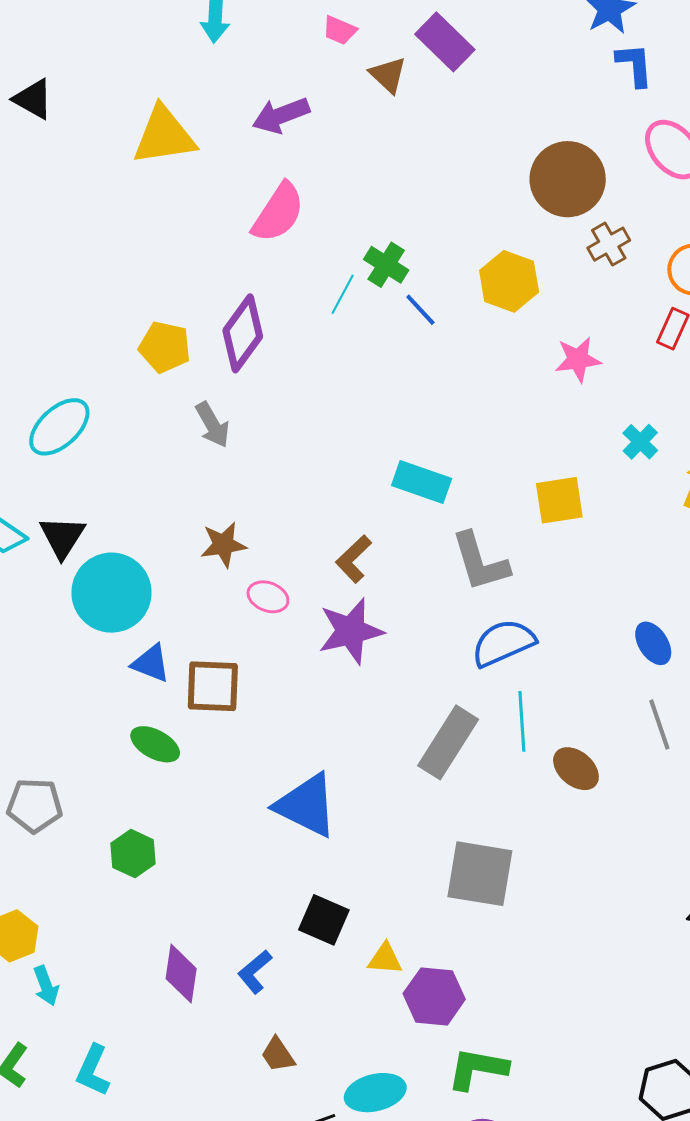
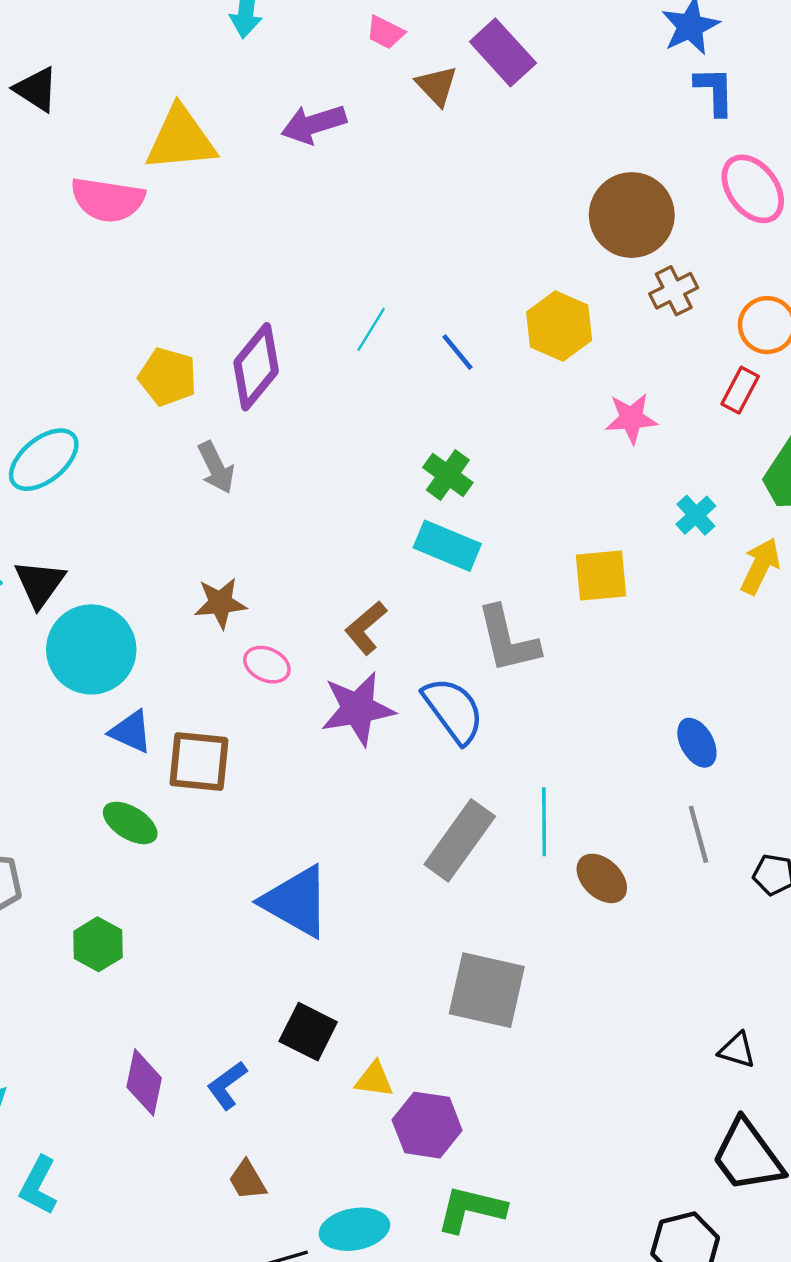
pink semicircle: (278, 213) -> (108, 200), moved, turned 62
green cross: (386, 265) -> (448, 475), moved
blue semicircle: (503, 643) -> (453, 710), moved, turned 74

